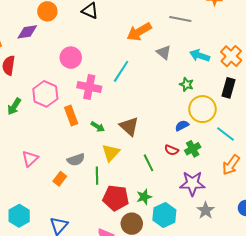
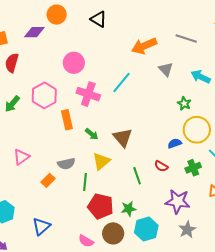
green cross: (193, 149) -> (193, 168), moved

